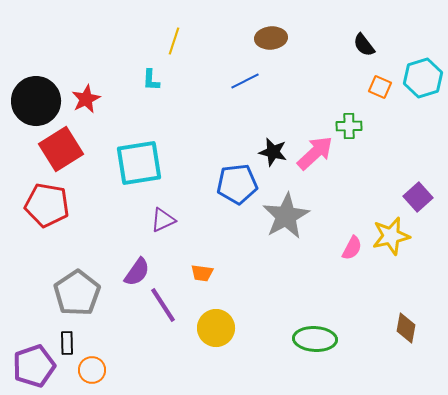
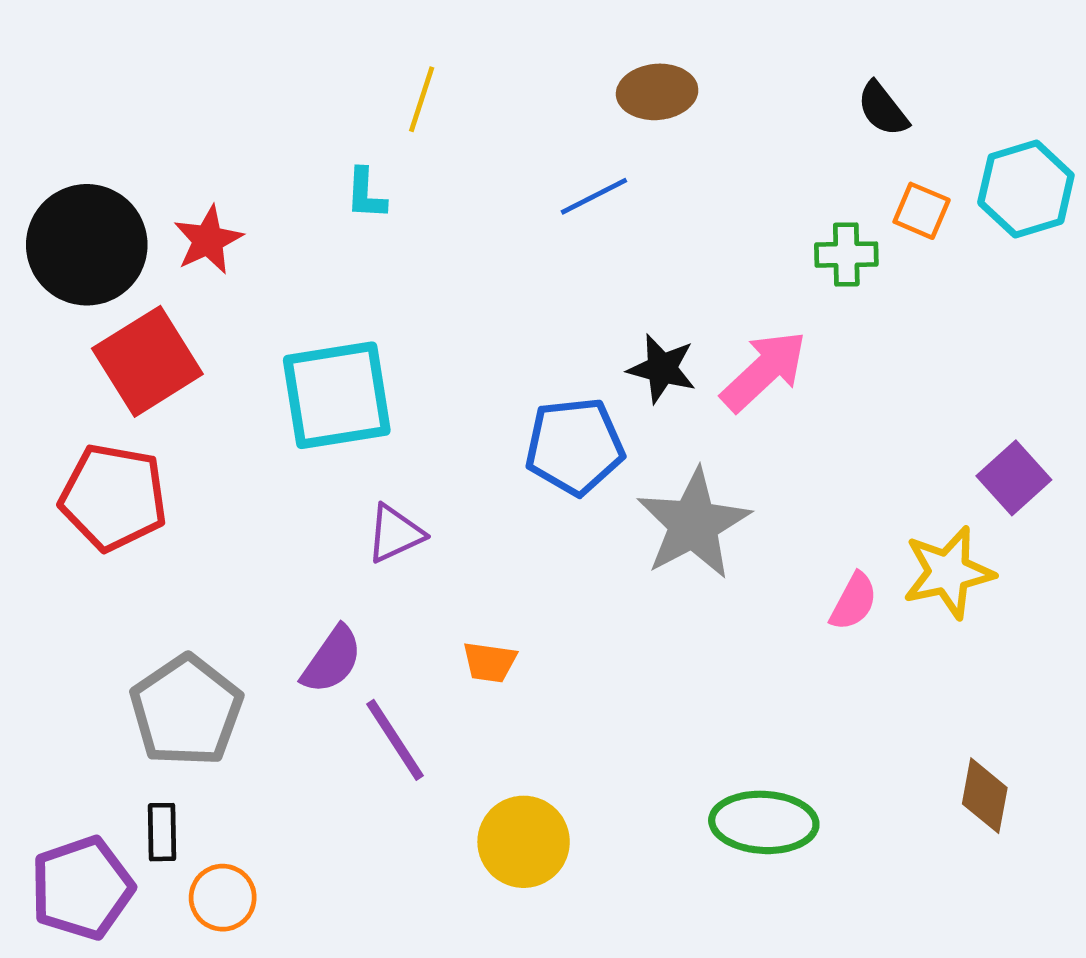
green cross: (349, 126) -> (846, 255), moved
yellow circle: (216, 328) -> (524, 842), moved

